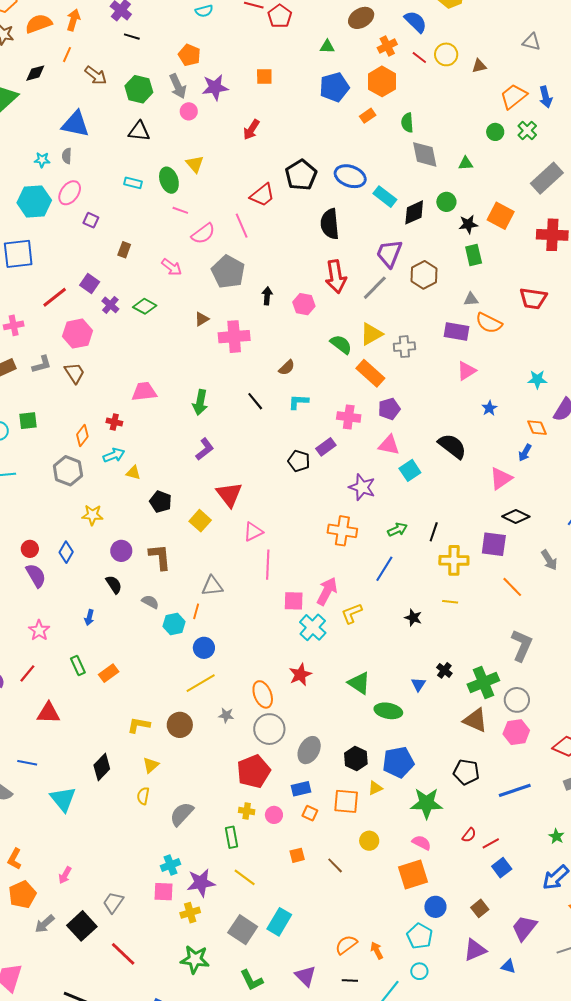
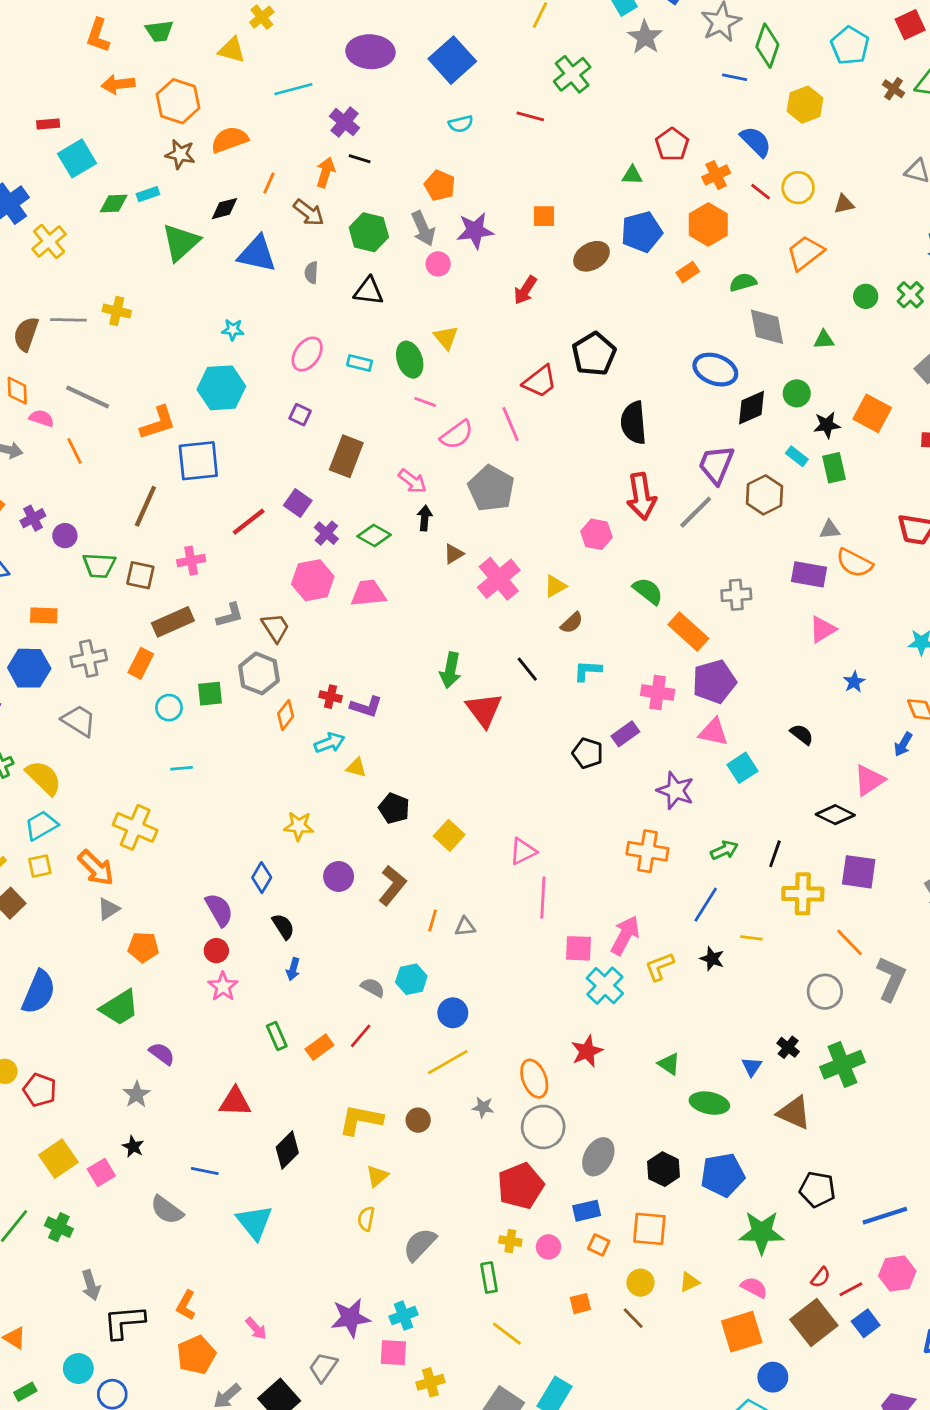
red pentagon: (280, 16) -> (672, 144), moved
brown ellipse: (361, 18) -> (591, 256), moved
orange arrow: (73, 20) -> (326, 172), moved
orange trapezoid: (514, 96) -> (805, 253), moved
green semicircle: (407, 123) -> (743, 282), turned 78
blue triangle: (75, 124) -> (257, 254), moved
gray semicircle: (67, 156) -> (311, 273), moved
blue ellipse: (350, 176) -> (715, 370), moved
pink ellipse: (70, 193) -> (307, 354), moved
cyan rectangle: (385, 197) -> (797, 456), moved, size x0.7
brown rectangle: (124, 250) -> (346, 456), size x1.8
black arrow: (267, 296) -> (425, 518), moved
pink hexagon: (77, 334) -> (313, 580), moved
yellow triangle: (371, 334) -> (555, 586), moved, size x0.7
pink cross: (234, 337) -> (499, 579), turned -36
pink trapezoid: (144, 392) -> (368, 593), moved
purple pentagon: (389, 409) -> (714, 682), size x1.4
black semicircle: (452, 446) -> (802, 734), size x0.6
purple L-shape: (205, 449) -> (366, 707), moved, turned 55
gray hexagon: (68, 471) -> (259, 673), moved
red triangle: (229, 494) -> (484, 710), moved
black diamond: (516, 516) -> (835, 815), moved
red circle: (30, 549) -> (216, 951), moved
brown L-shape: (160, 557) -> (392, 885), turned 44
black semicircle: (114, 585) -> (283, 926), moved
gray triangle: (212, 586) -> (465, 927), size x0.7
orange line: (512, 587) -> (850, 942), moved
gray semicircle: (150, 602) -> (373, 987), moved
yellow line: (450, 602) -> (751, 938), moved
orange line: (196, 611) -> (433, 920), moved
black star: (413, 618) -> (712, 959), moved
gray L-shape: (522, 645) -> (891, 979), moved
red line: (27, 673) -> (361, 1036), moved
green triangle: (359, 683) -> (669, 1064), size x0.7
gray circle: (517, 700) -> (825, 992), moved
brown triangle: (475, 720) -> (794, 1113), moved
yellow L-shape: (139, 725) -> (361, 1120), size x1.4
brown circle: (180, 725) -> (418, 1120), size x0.7
pink hexagon: (516, 732) -> (897, 1274), moved
black diamond: (102, 767) -> (287, 1150), moved
yellow triangle: (375, 788) -> (689, 1282), moved
yellow circle: (369, 841) -> (640, 1283), moved
pink arrow: (65, 875) -> (256, 1328), turned -72
purple star: (201, 883) -> (350, 1318), moved
brown square: (480, 908) -> (814, 1323), moved, size x1.8

